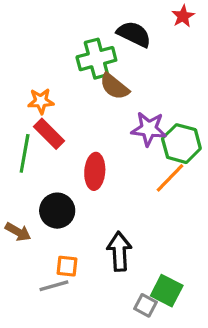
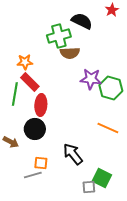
brown semicircle: (114, 86) -> (70, 53), turned -42
red ellipse: (95, 171) -> (41, 105), moved
orange line: (170, 178) -> (108, 128), moved, turned 70
black arrow: (119, 251) -> (73, 154), turned -35
gray square: (145, 305) -> (89, 187), turned -32

